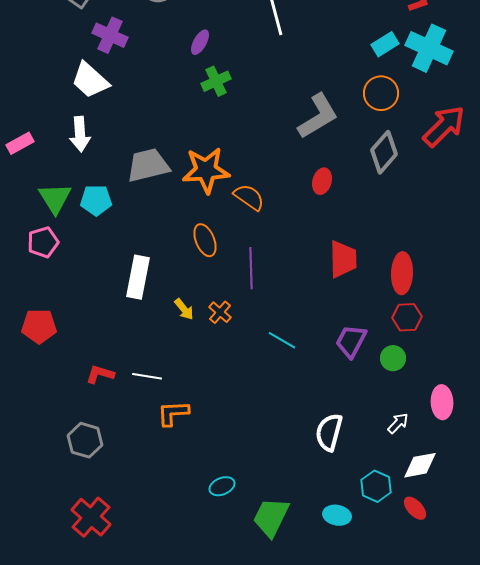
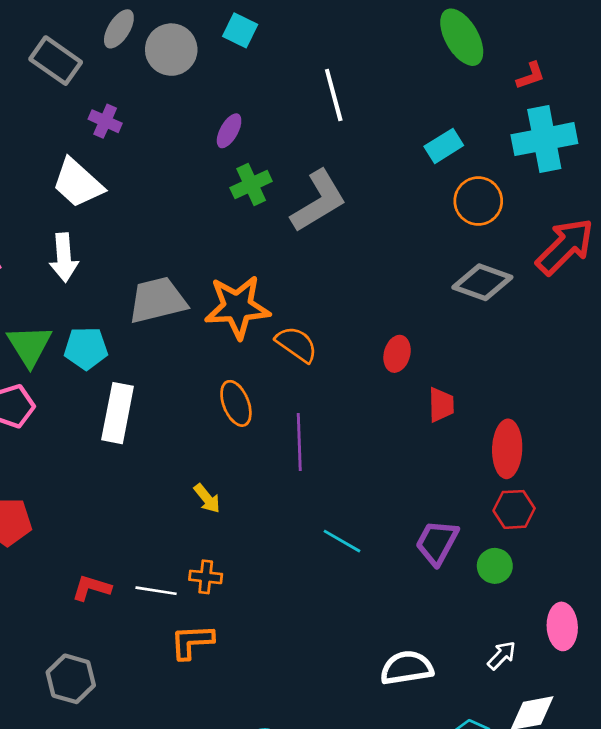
purple cross: (110, 35) -> (105, 121), size x0.7
cyan rectangle: (385, 44) -> (444, 146), moved
cyan cross: (429, 48) -> (544, 139), turned -36
gray L-shape: (318, 116) -> (319, 201), moved
gray diamond: (384, 152) -> (482, 282), turned 69
red ellipse: (322, 181) -> (397, 354), moved
red trapezoid: (343, 259) -> (441, 405), moved, size x0.7
white rectangle: (138, 277) -> (118, 413), moved
orange cross: (220, 312) -> (206, 577), moved, turned -35
white semicircle: (329, 432) -> (407, 668), turned 66

